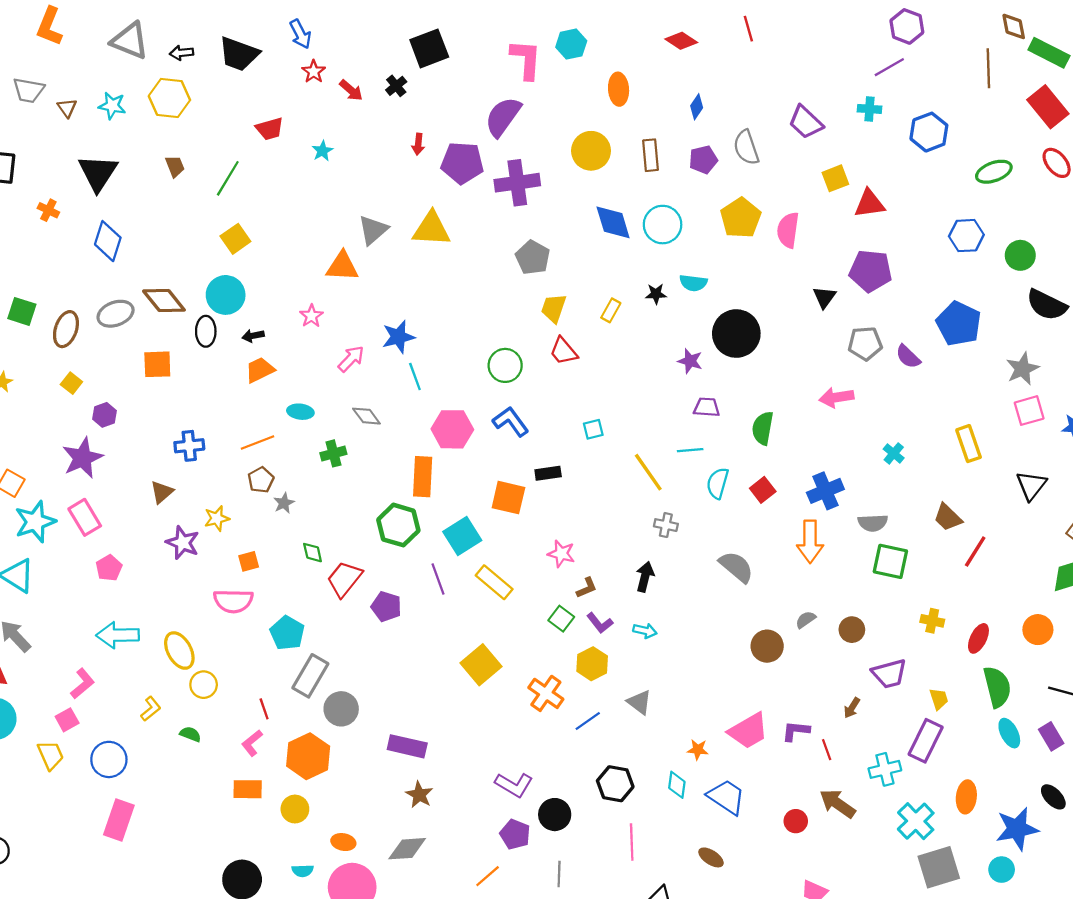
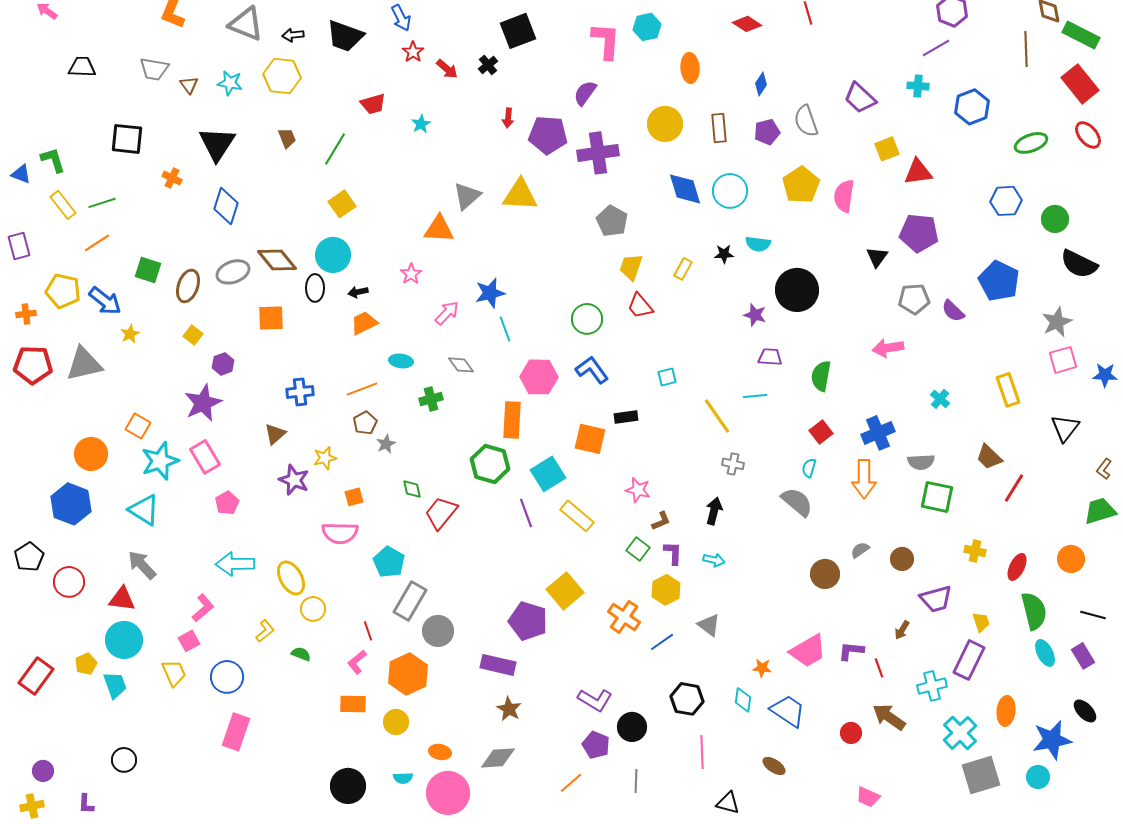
purple semicircle: (503, 117) -> (585, 93), size x0.7
cyan semicircle: (718, 483) -> (809, 468), moved, size x0.7
purple pentagon: (386, 606) -> (528, 621), moved, size x1.4
purple L-shape: (600, 623) -> (673, 553), turned -140

